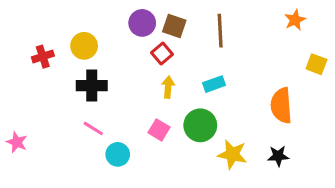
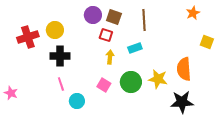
red square: (162, 53) -> (106, 35), turned -32
red cross: (43, 57) -> (28, 37), size x1.5
cyan rectangle: (214, 84) -> (135, 48), moved
pink line: (93, 128) -> (61, 84), turned 40
yellow star: (232, 154) -> (158, 79), moved
black star: (278, 156) -> (182, 102), size x1.6

